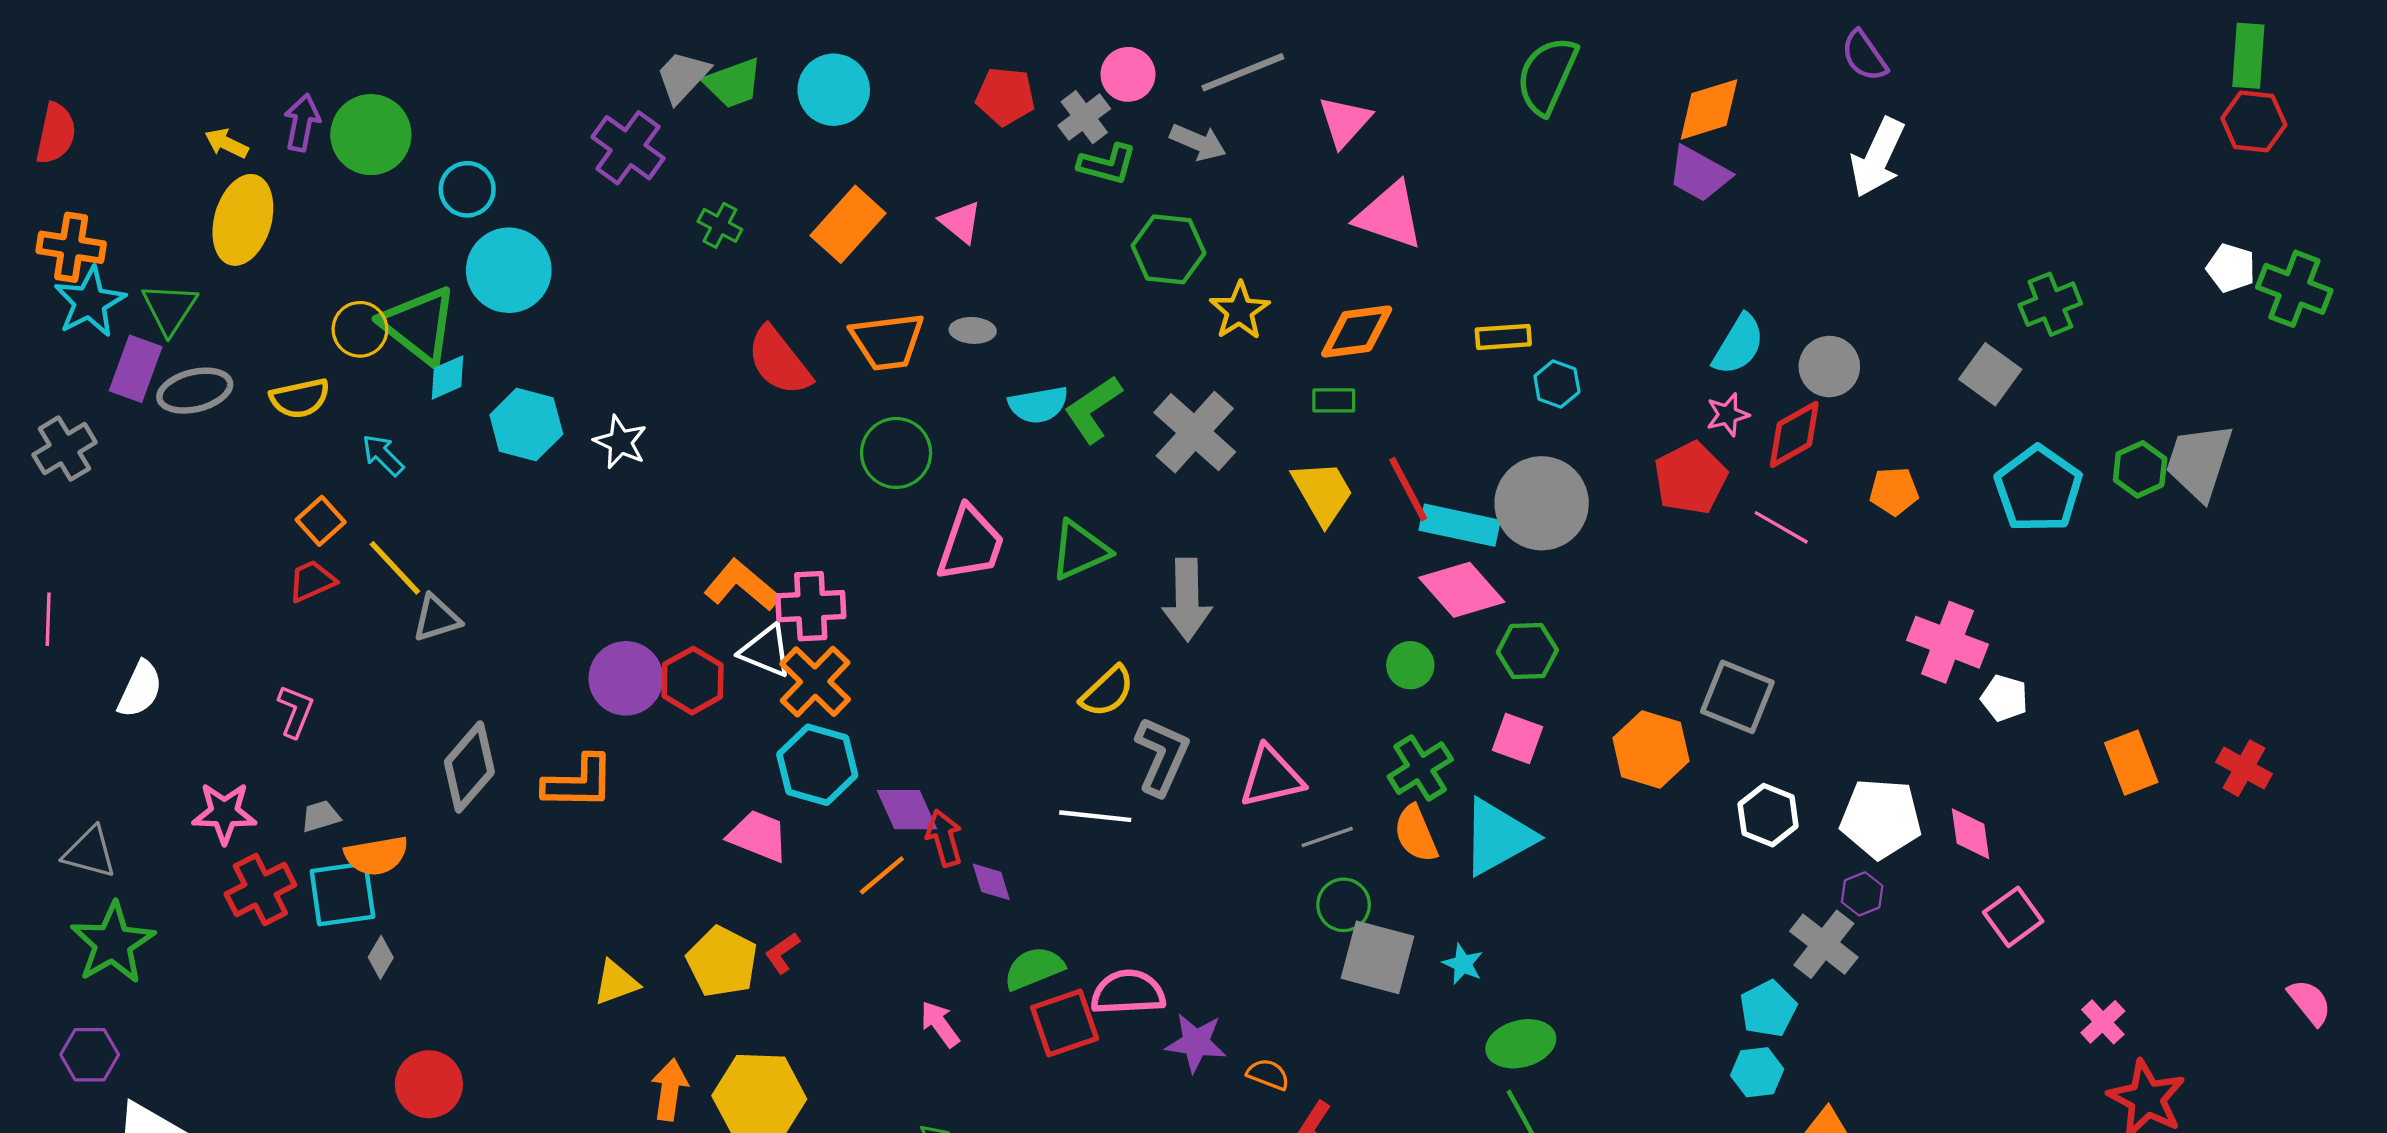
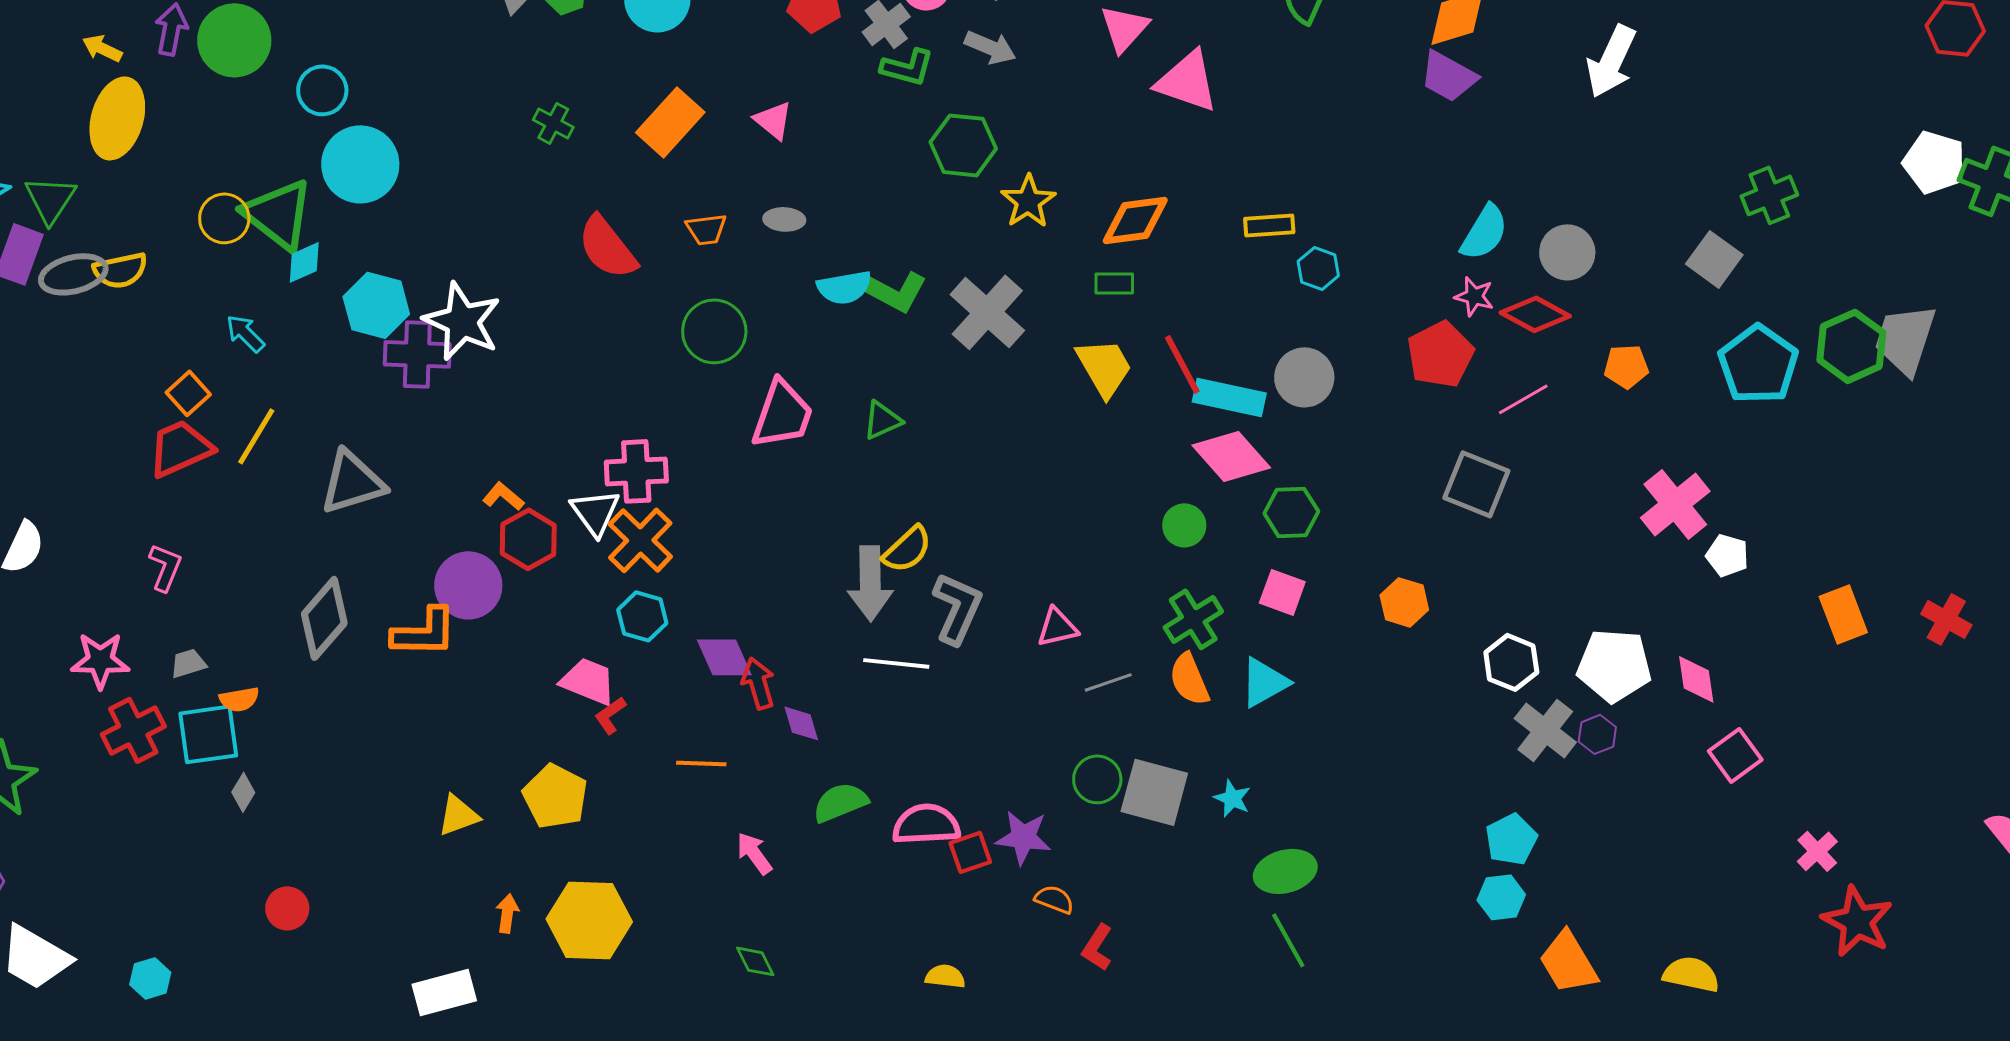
purple cross: (628, 148) -> (417, 354), moved, turned -34
pink triangle: (1390, 216) -> (1187, 81), moved
white pentagon: (2231, 268) -> (1934, 162), size x1.4
orange trapezoid: (887, 341) -> (706, 229), size x0.6
yellow semicircle: (300, 398) -> (120, 270), moved
green L-shape: (1093, 409) -> (894, 291), turned -118
pink star: (1728, 415) -> (1474, 296), turned 30
red diamond: (1794, 434) -> (1535, 314), turned 58
white star: (620, 442) -> (462, 321), size x1.6
green hexagon: (2140, 469) -> (1851, 346), size x1.4
gray circle: (1542, 503) -> (1304, 377), size x0.7
pink line: (1781, 527) -> (1523, 399), turned -60
green triangle: (1080, 550) -> (882, 420), size x0.7
yellow line: (395, 568) -> (256, 436), turned 74
red trapezoid: (312, 581) -> (180, 448), size x1.5
orange L-shape: (742, 585) -> (503, 496), moved, size x0.6
gray arrow: (1187, 600) -> (870, 583), moved
gray triangle: (437, 618) -> (352, 482), moved, size x1.5
pink cross: (1947, 642) -> (1675, 504), turned 30
white triangle: (766, 651) -> (595, 512), turned 32
purple circle: (626, 678) -> (468, 585), moved
gray square: (1737, 697) -> (1476, 484), moved
orange hexagon: (1651, 749) -> (1404, 602), size x0.7
cyan hexagon: (817, 765) -> (642, 616), size x0.7
pink triangle: (1271, 777) -> (1057, 627), size x0.7
cyan triangle: (1498, 837) -> (1264, 682), size x0.7
orange semicircle: (376, 856) -> (239, 699), size x0.7
orange line: (882, 875) -> (701, 763), moved, turned 42
green circle: (1344, 905) -> (1097, 779), moved
gray cross: (1824, 944) -> (1545, 730), moved
red L-shape: (782, 953) -> (610, 715), moved
red square: (1065, 1023) -> (970, 852), moved, size x0.7
purple star: (1196, 1043) -> (1023, 837), moved
red circle: (429, 1084) -> (287, 908), size x0.7
orange arrow: (670, 1090) -> (507, 913), size x0.7

